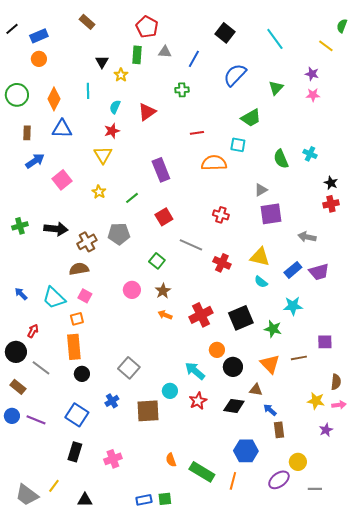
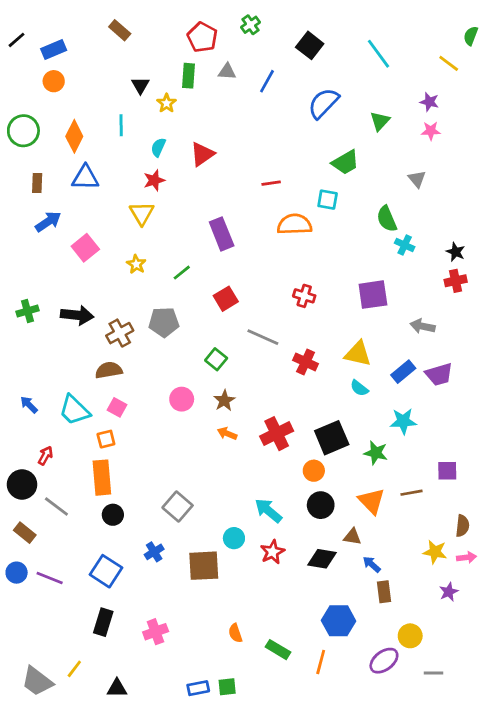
green cross: (182, 90) -> (250, 25), moved, turned -32
cyan cross: (310, 154) -> (405, 245), moved
gray triangle: (261, 190) -> (417, 179), moved, turned -40
orange circle: (217, 350) -> (314, 471), moved
green rectangle: (202, 472) -> (278, 650), size x0.7

